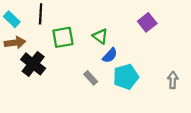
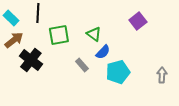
brown arrow: (15, 43) -> (14, 40), turned -30
gray rectangle: (91, 78) -> (82, 65), moved

